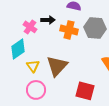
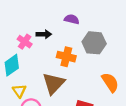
orange cross: (69, 30) -> (66, 57), moved
yellow triangle: (33, 66) -> (19, 91), moved

